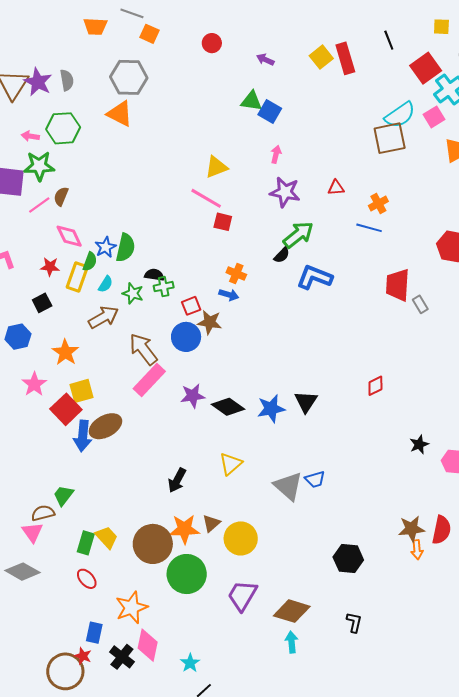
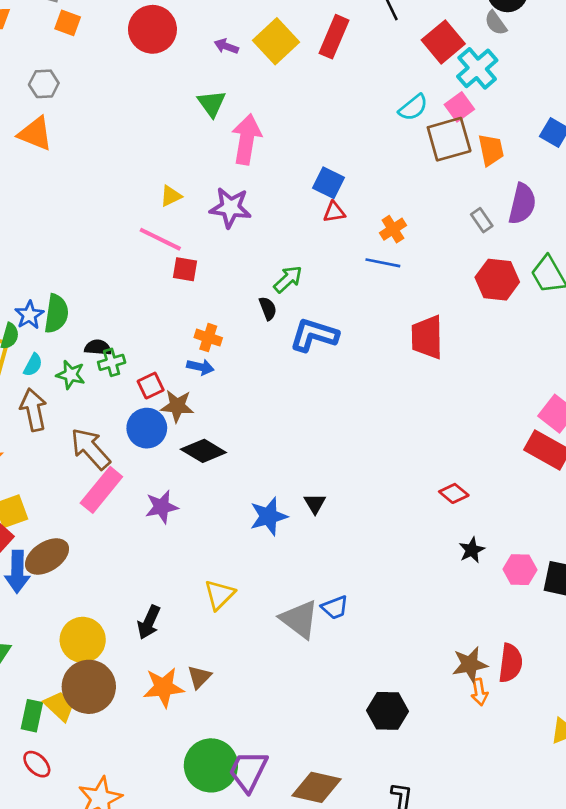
red circle: (212, 43) -> (152, 29), size x1.8
yellow square: (321, 57) -> (276, 41), moved, size x1.4
red rectangle: (345, 58) -> (334, 37), turned 44
gray hexagon: (129, 77) -> (44, 84), size x0.6
green triangle: (251, 101) -> (212, 103), turned 50
blue square: (270, 112) -> (328, 183), moved
cyan semicircle: (400, 115) -> (413, 107), size x0.7
brown square: (390, 138) -> (449, 139), moved
pink arrow: (276, 154) -> (247, 139), moved, size x2.0
yellow triangle: (216, 167) -> (171, 196), size x0.7
purple star: (285, 192) -> (230, 208), moved
green arrow: (298, 235) -> (288, 279), size x0.7
black semicircle: (282, 255) -> (268, 308), turned -60
gray rectangle: (420, 304) -> (482, 220), moved
brown arrow: (103, 317) -> (33, 410), turned -68
red diamond: (375, 386) -> (454, 493), moved, turned 70
black triangle: (306, 402) -> (315, 503), size x0.7
black diamond: (228, 407) -> (203, 451), moved
yellow circle: (241, 538) -> (83, 640), moved
brown circle: (153, 544) -> (89, 687), moved
green circle: (187, 574) -> (211, 765), moved

